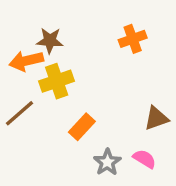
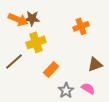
orange cross: (133, 39) -> (81, 26), moved
orange arrow: (26, 61) -> (18, 19), moved, turned -144

